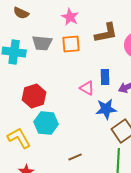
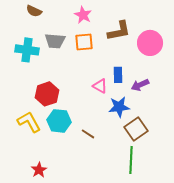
yellow L-shape: (19, 138) -> (29, 122), moved
brown line: (75, 157) -> (88, 134), moved, turned 56

